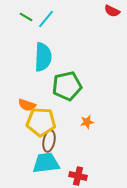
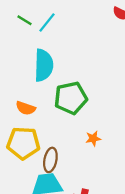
orange semicircle: (27, 105) -> (26, 108), moved
yellow pentagon: (41, 122) -> (23, 143), moved

